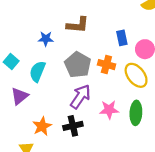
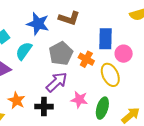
blue rectangle: (122, 38) -> (105, 39), size x1.5
blue star: (46, 39) -> (38, 24), size x1.6
orange star: (42, 126) -> (17, 100), turned -30

